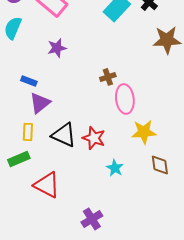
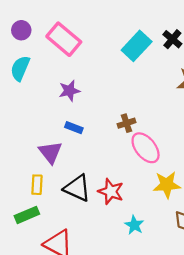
blue rectangle: (29, 81) -> (74, 128), moved
pink ellipse: (125, 99) -> (146, 148), turned -32
purple triangle: (40, 103) -> (50, 152), turned -30

